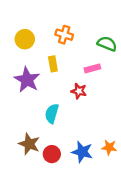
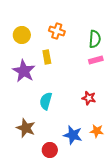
green semicircle: (107, 44) -> (95, 39), turned 72
pink rectangle: (92, 68) -> (96, 60), moved
red star: (79, 91) -> (89, 98), moved
red circle: (52, 154) -> (50, 150), moved

